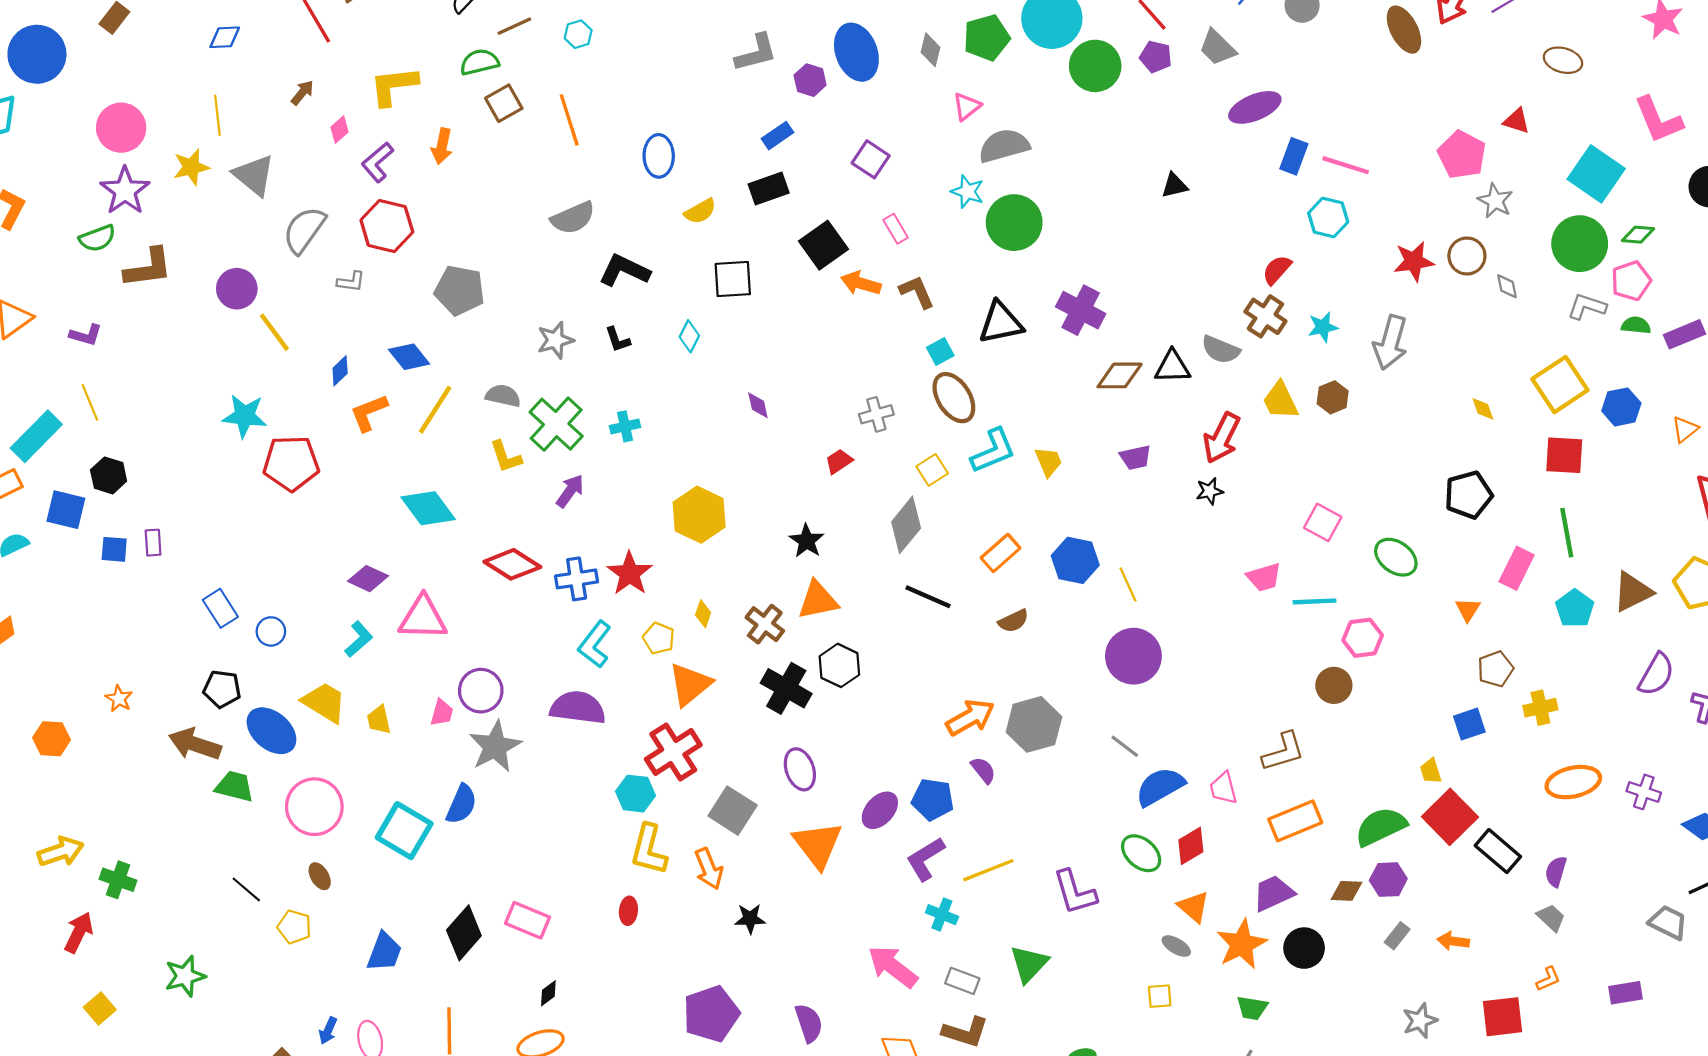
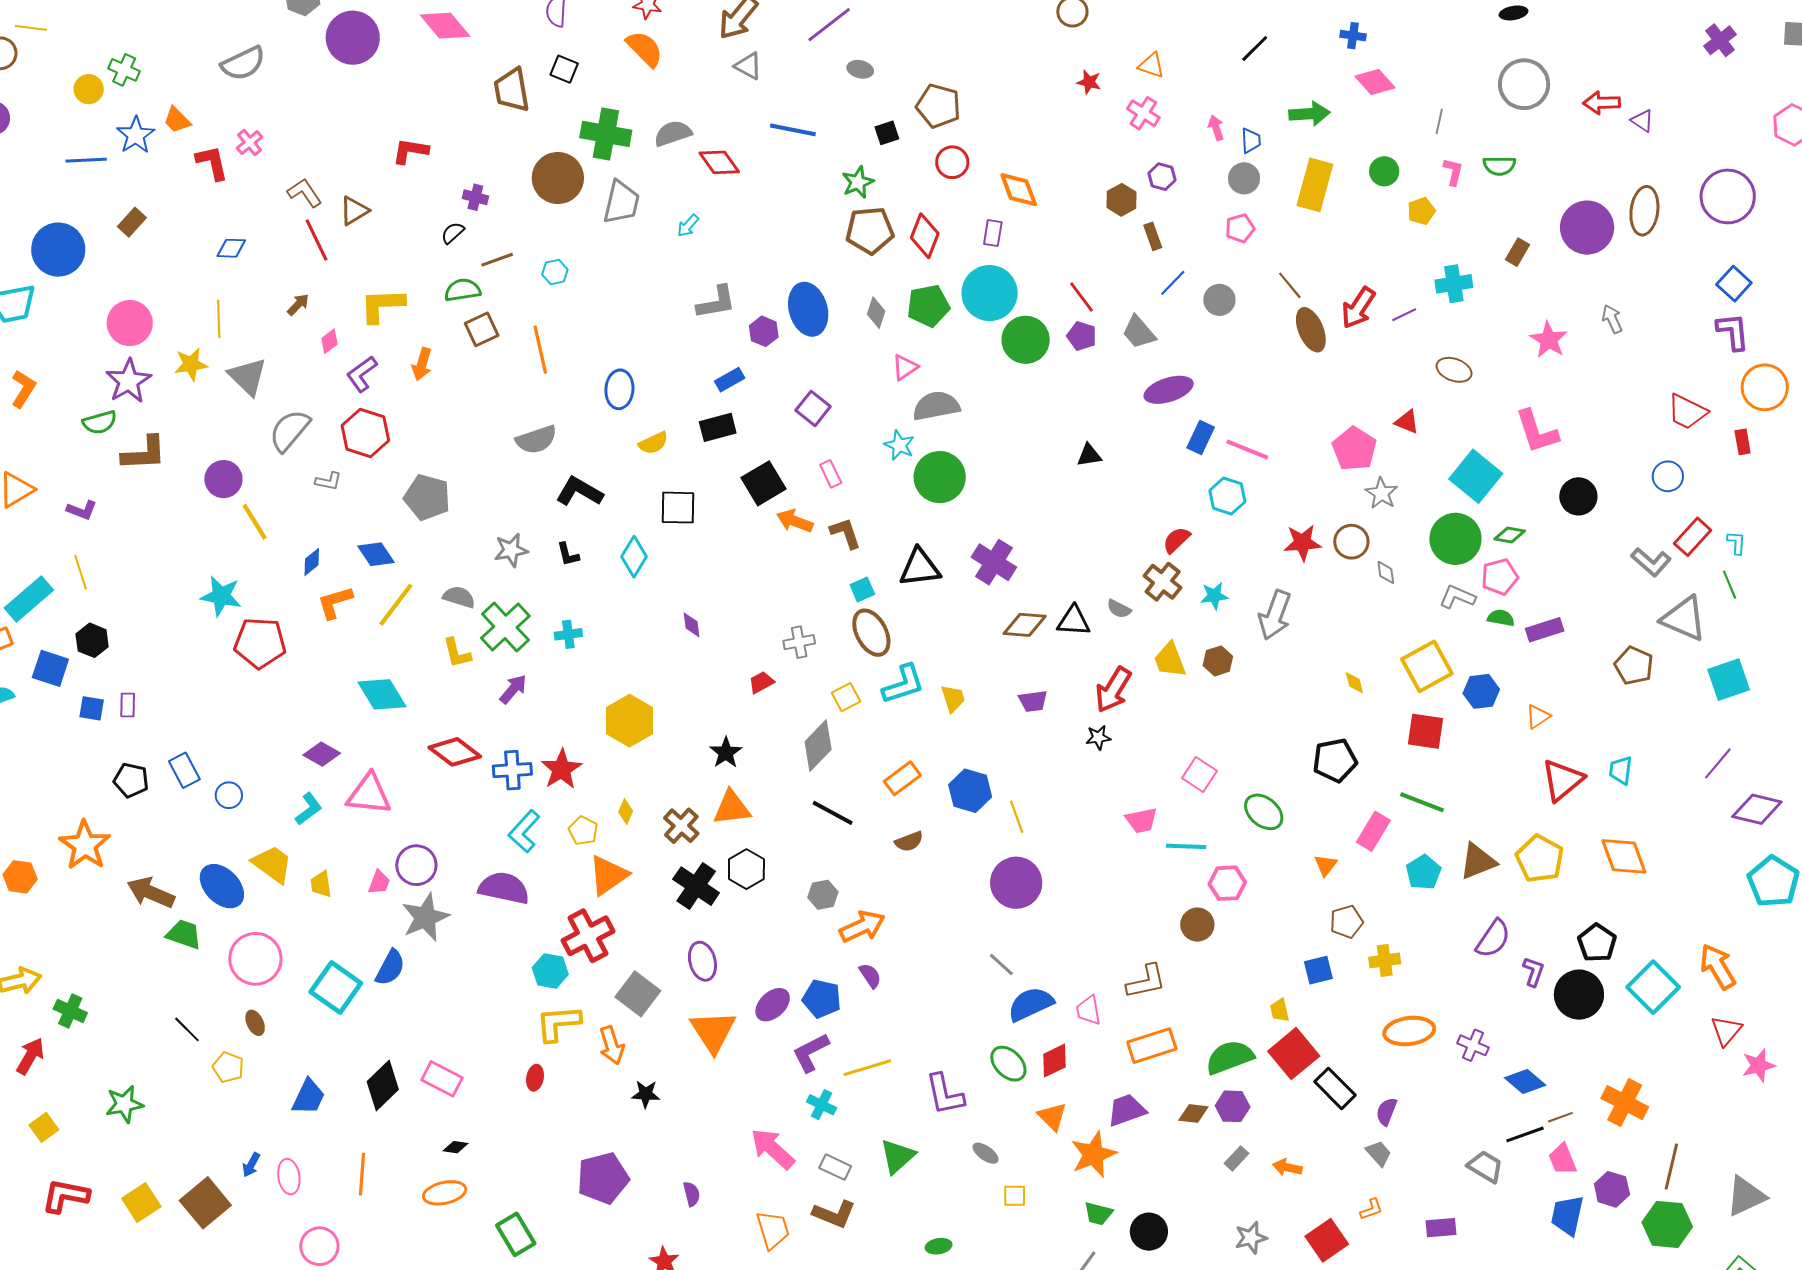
cyan diamond: (689, 336) -> (634, 557), size x1.4
gray semicircle: (1221, 350) -> (1119, 609), size x0.7
green line: (1567, 533) -> (1422, 802), turned -63
black pentagon: (222, 689) -> (131, 780), moved
orange star: (119, 699) -> (85, 845), size x2.0
gray hexagon: (1034, 724) -> (823, 895), moved, size x0.6
yellow L-shape: (649, 850) -> (558, 1023), turned 66
gray ellipse: (1176, 946) -> (986, 1153), moved
black circle: (1304, 948) -> (1149, 1232), moved
black diamond: (548, 993) -> (456, 1147), turned 40
red square: (1503, 1017) -> (1327, 1240), turned -33
purple semicircle: (809, 1023) -> (692, 1194), size x0.7

